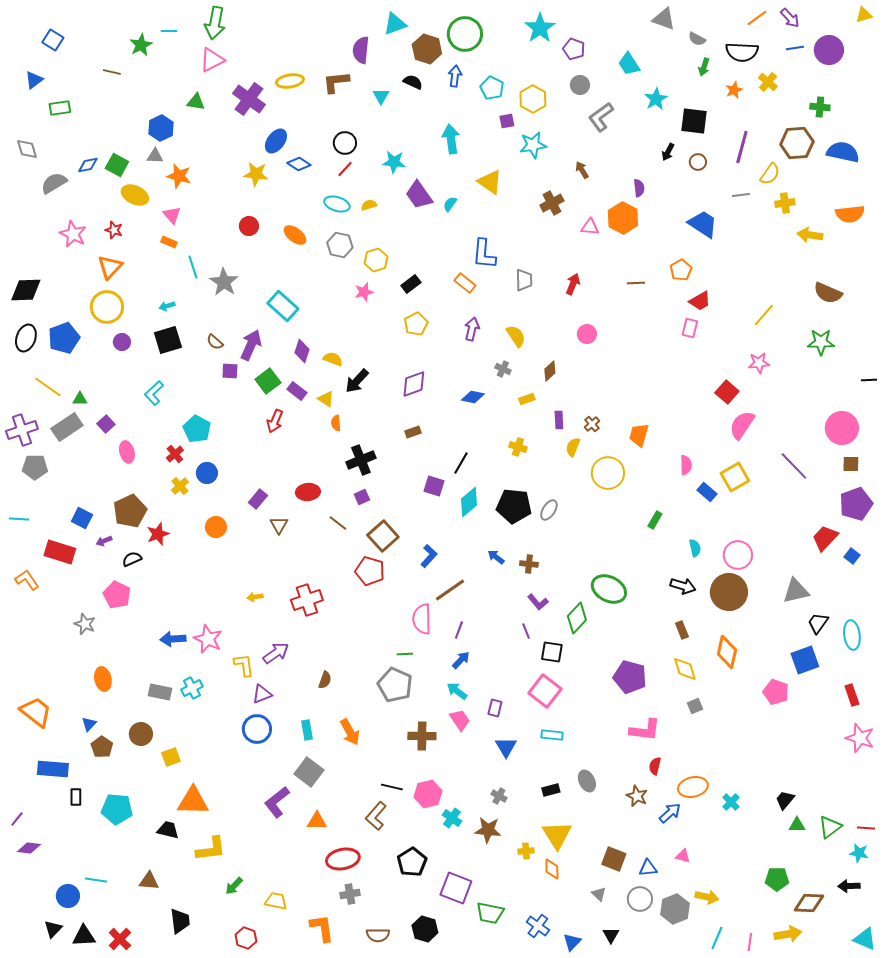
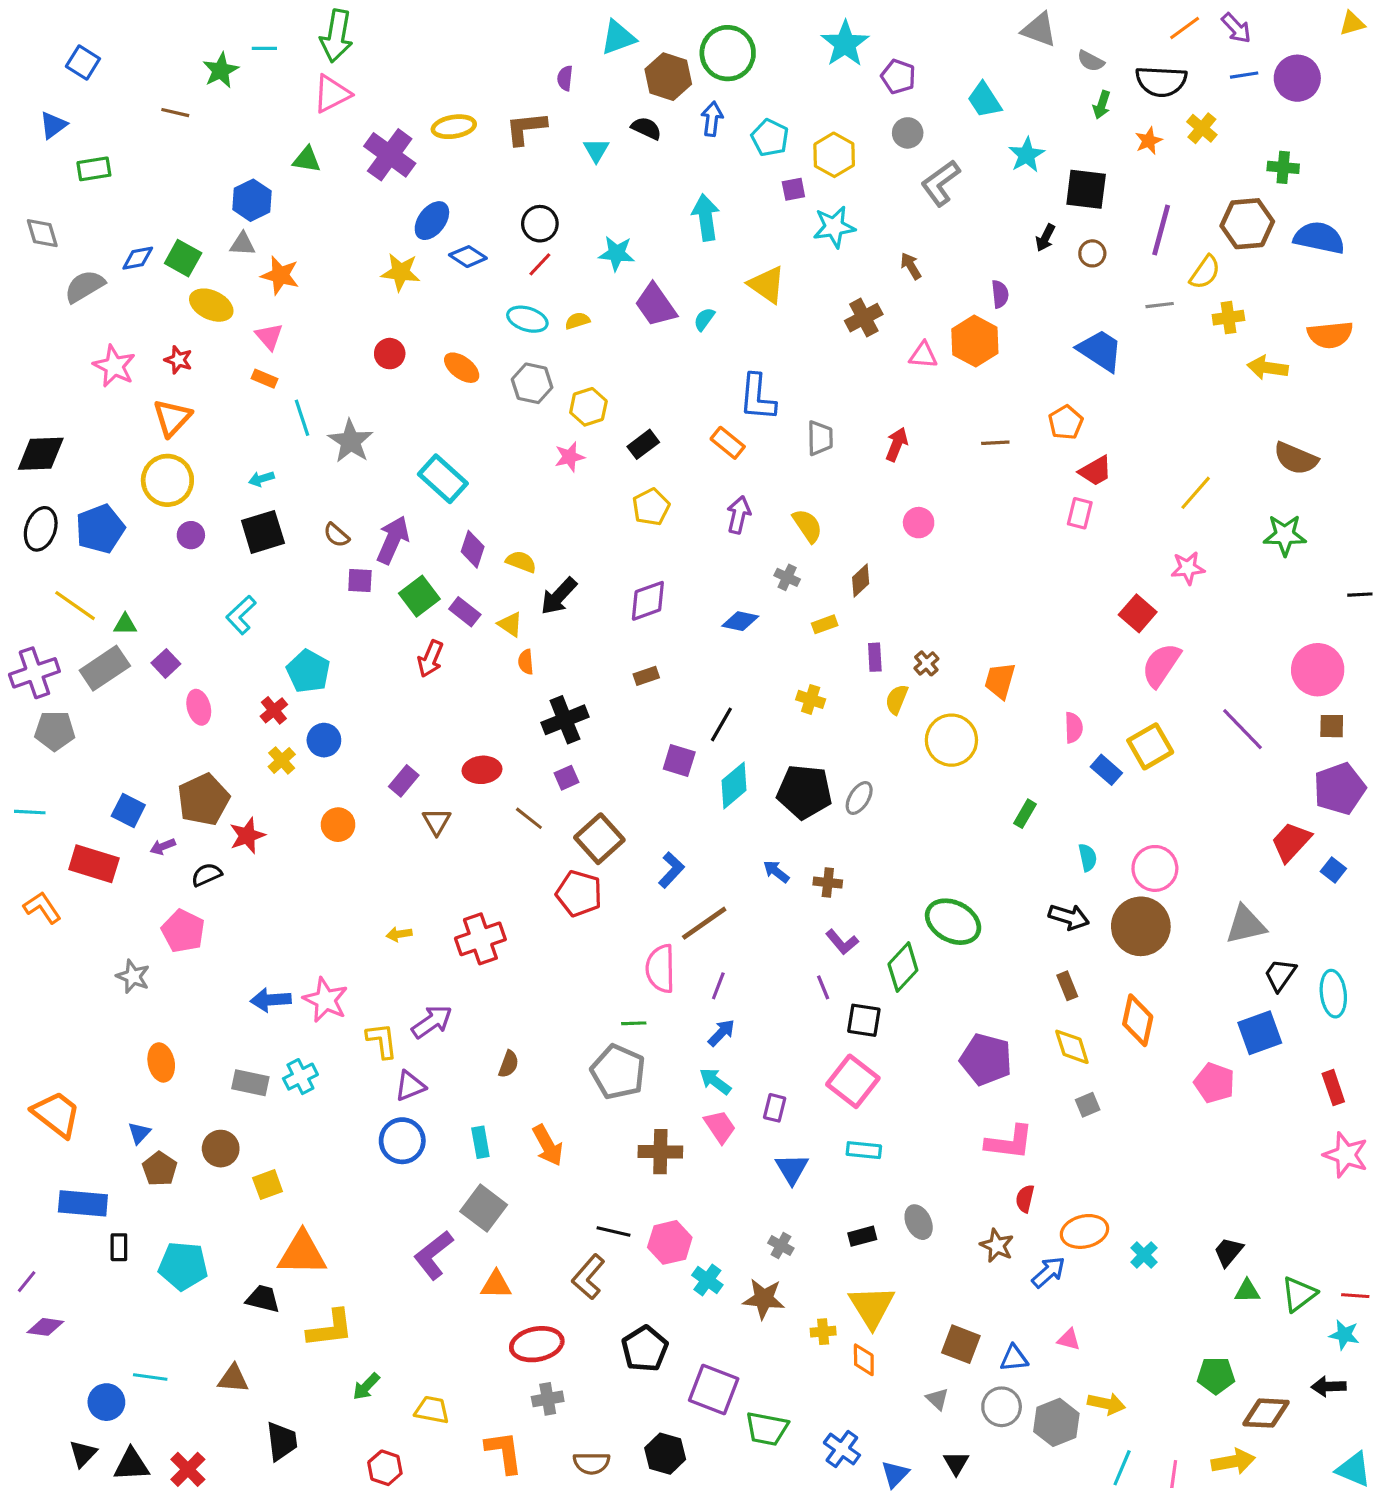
purple semicircle: (361, 50) -> (565, 78), size x0.6

